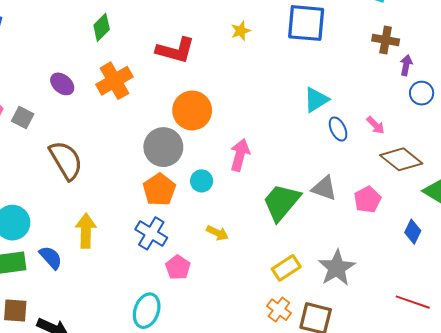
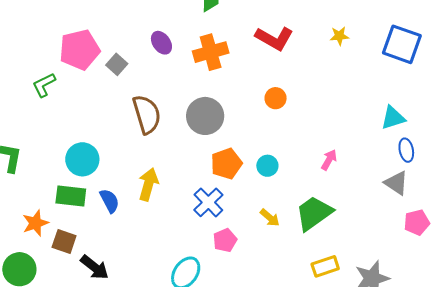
orange circle: (192, 110) -> (276, 98), size x0.6
gray circle: (163, 147) -> (205, 116), moved
pink arrow: (240, 155) -> (329, 160), moved, size x0.7
gray triangle: (324, 188) -> (396, 183), moved
green trapezoid: (281, 202) -> (314, 213), moved

